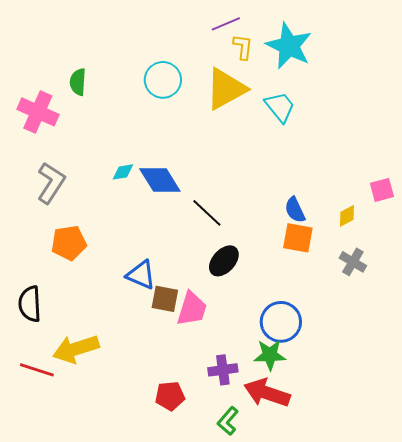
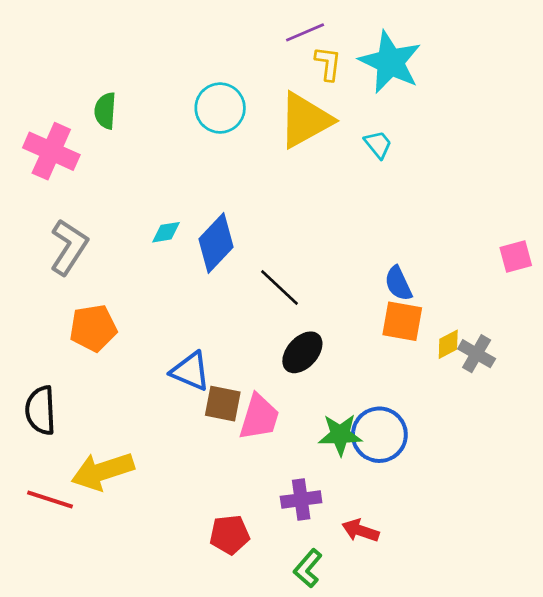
cyan trapezoid: (280, 107) -> (378, 144), size x0.7
blue diamond: (160, 180) -> (216, 243), turned 75
yellow diamond: (347, 216) -> (448, 344), moved
green star: (270, 355) -> (340, 435), moved
red arrow: (267, 393) -> (360, 531), size x0.6

